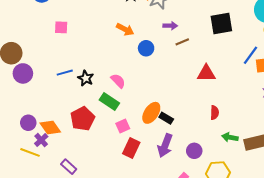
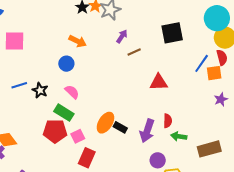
purple arrow: (170, 26) -> (122, 36), turned -56
pink square: (61, 27) -> (14, 41), size x1.5
blue circle: (146, 48) -> (66, 64), moved
red pentagon: (83, 119) -> (55, 131), moved, turned 30
green arrow: (230, 137) -> (179, 136), moved
purple arrow: (165, 146) -> (147, 131), moved
purple circle: (194, 151) -> (158, 160), moved

